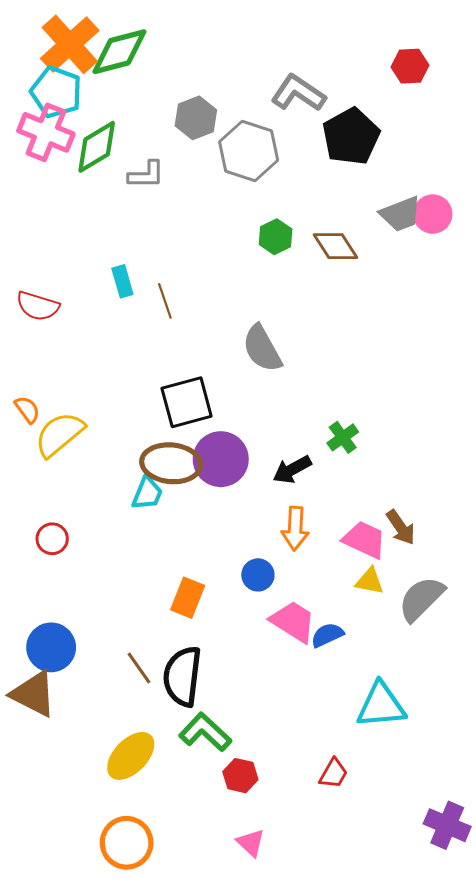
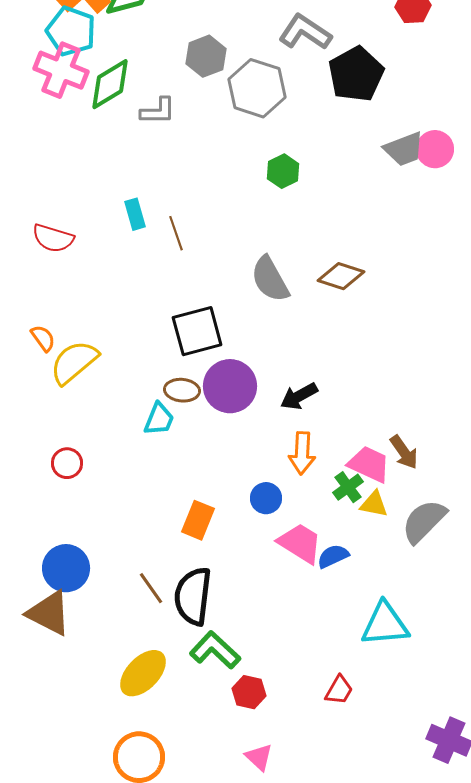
brown diamond: (336, 246) -> (341, 276), moved, turned -39
green cross: (343, 437) -> (348, 487), moved
brown ellipse: (171, 463) -> (182, 390), size x0.6

